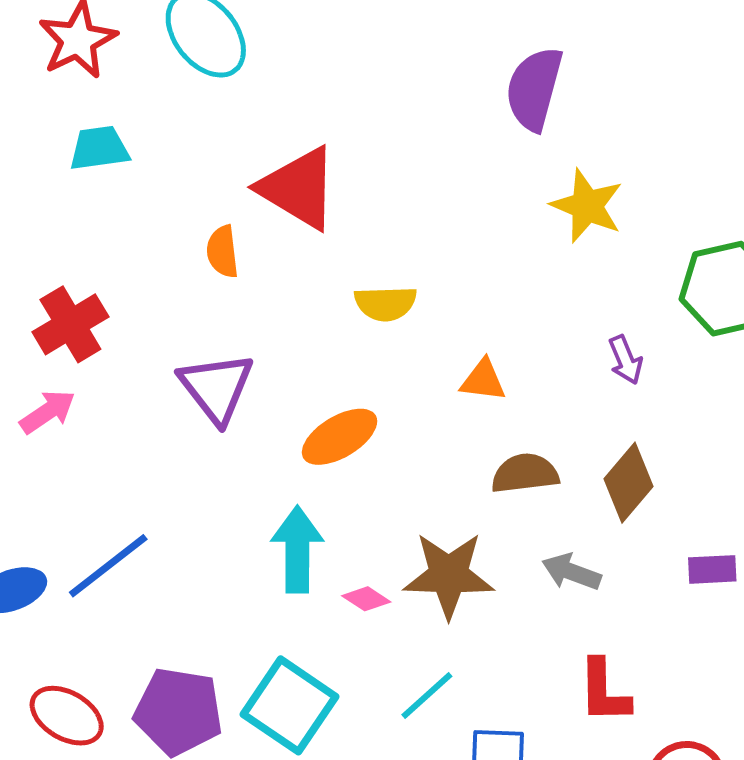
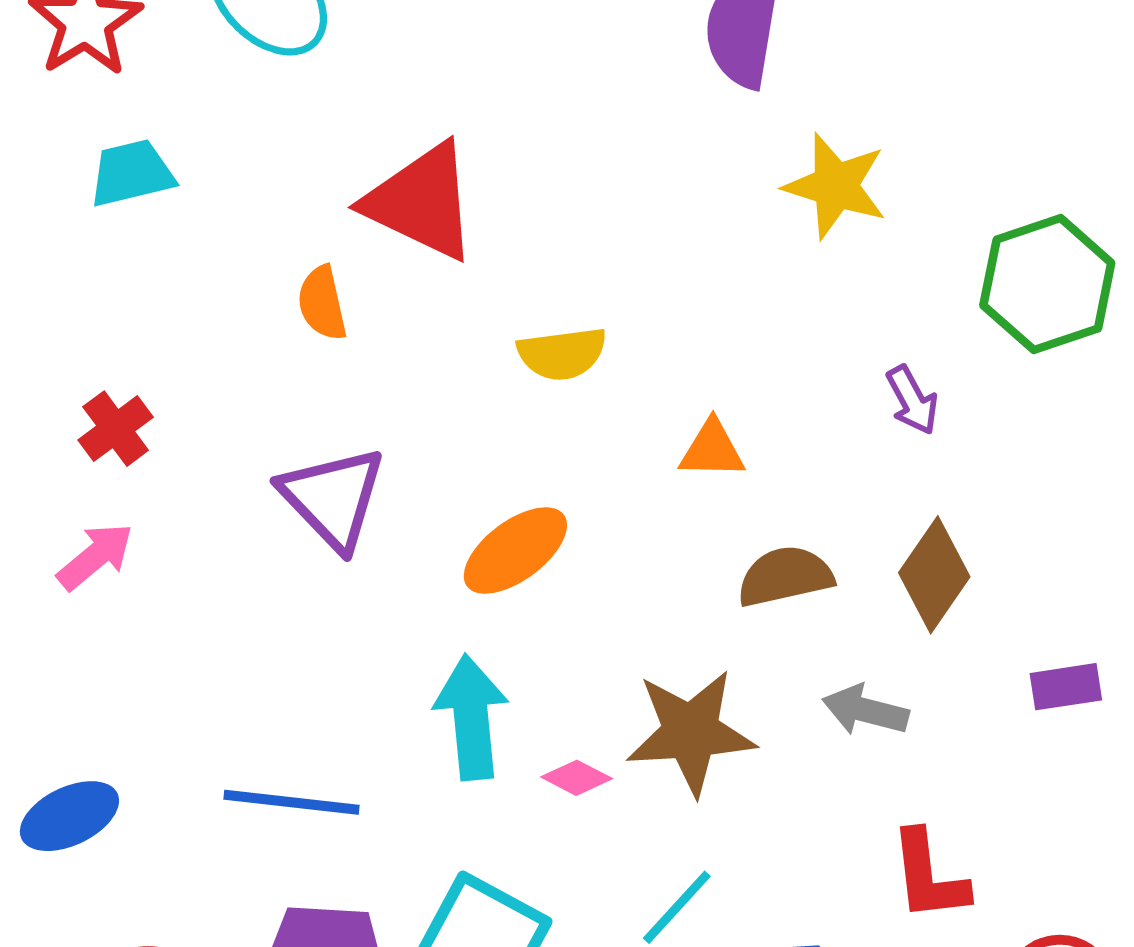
red cross: (70, 324) -> (116, 429), size x0.7
blue line: (108, 566) -> (292, 802), moved, turned 50

